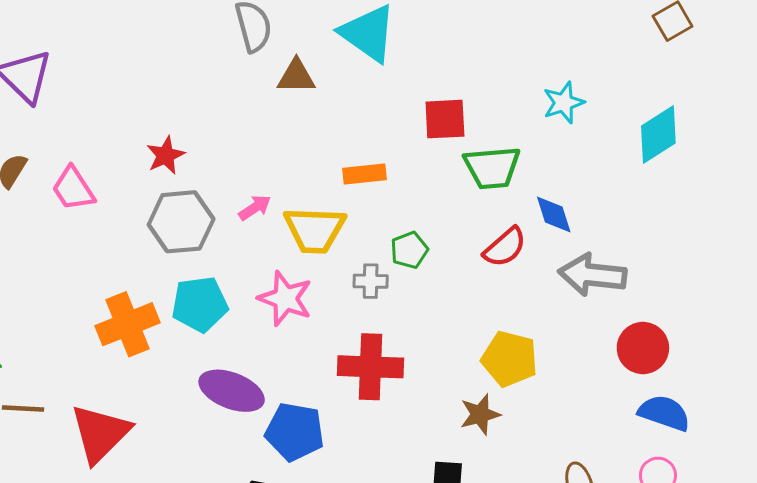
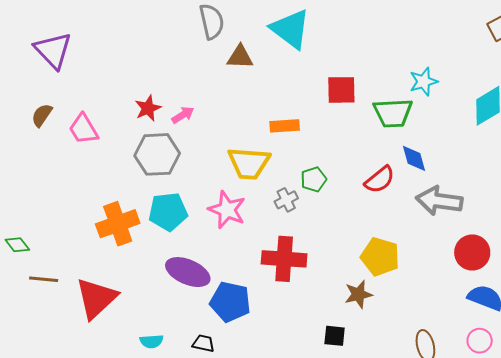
green trapezoid: (492, 168) -> (393, 113), moved
pink arrow: (255, 208) -> (183, 115), moved
gray cross: (371, 281) -> (286, 200), turned -30

